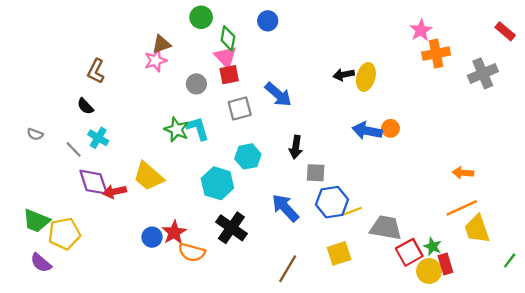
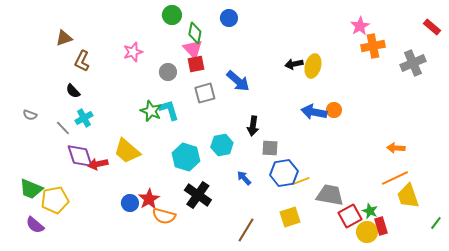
brown triangle: (161, 44) -> (64, 38), moved
cyan cross: (98, 138) -> (84, 118), turned 30
cyan hexagon: (248, 156) -> (222, 145), moved
blue arrow: (285, 208) -> (244, 178), size x0.6

